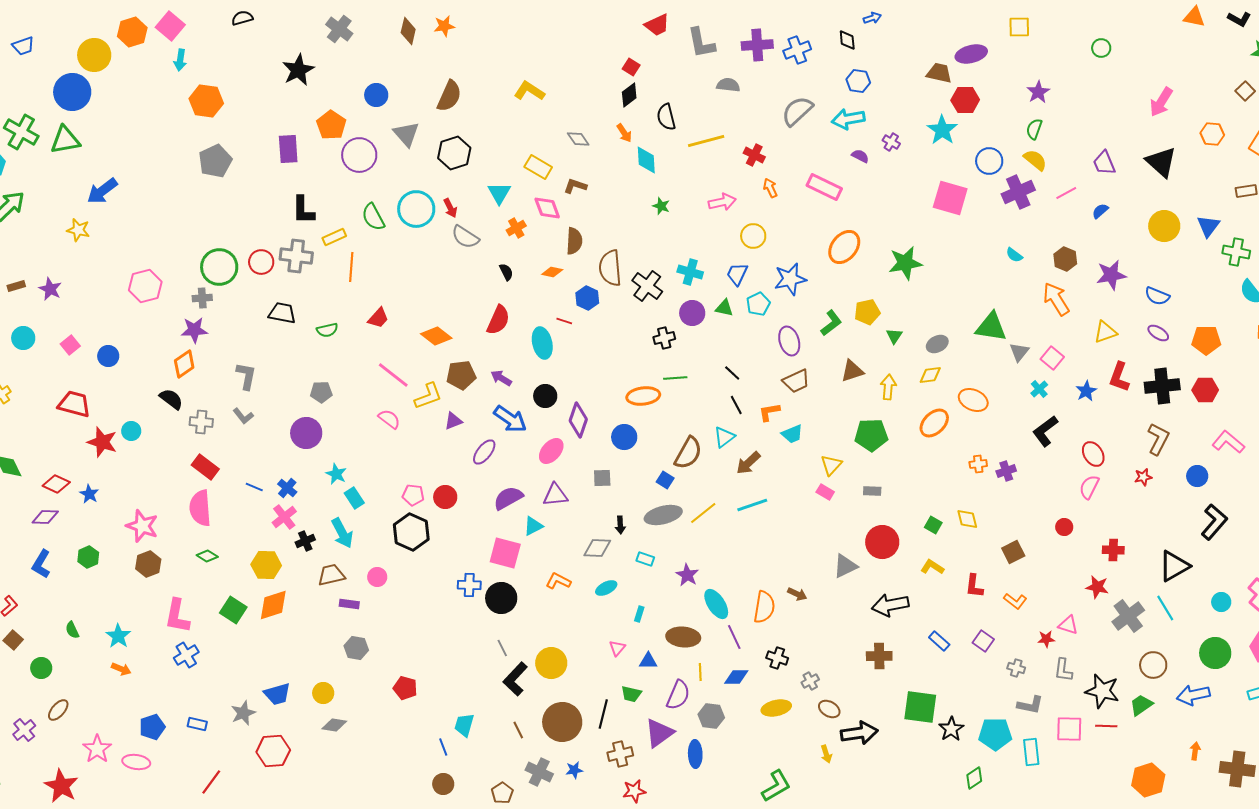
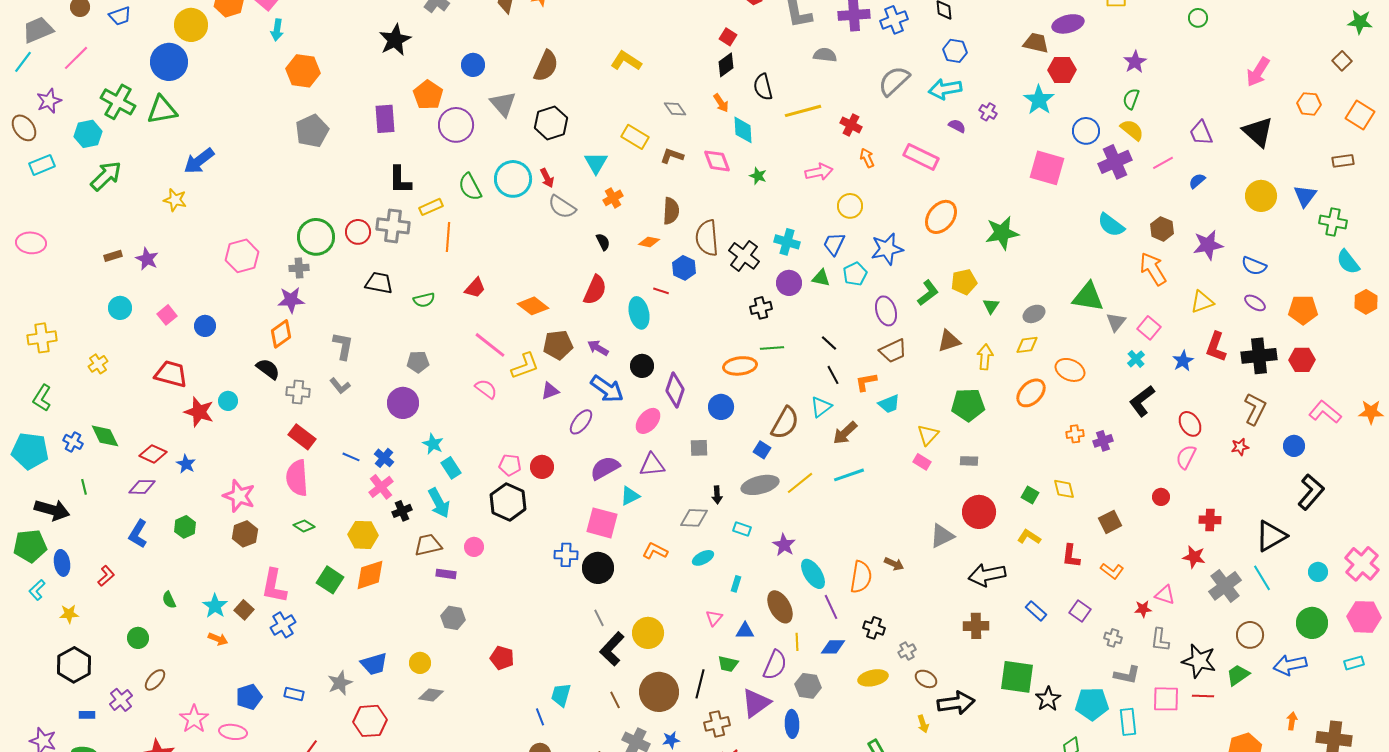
pink diamond: (547, 208) -> (717, 161), moved
cyan semicircle: (1014, 255) -> (1111, 225), size x1.6
brown ellipse: (683, 637) -> (780, 607), turned 56
brown square: (13, 640) -> (244, 610), moved

